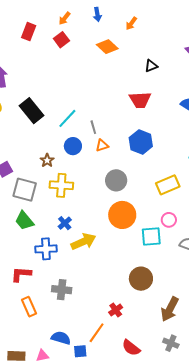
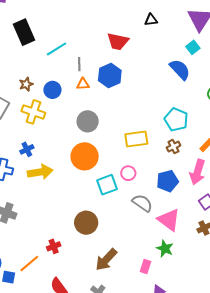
red trapezoid: (140, 100) -> (118, 41), moved
blue hexagon: (141, 142) -> (110, 76), moved
blue circle: (73, 146) -> (52, 90), moved
cyan square: (151, 236) -> (107, 185), turned -30

